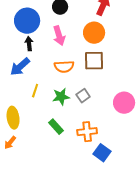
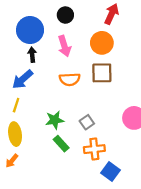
yellow line: (35, 91) -> (16, 105), moved
gray square: (83, 96) -> (87, 122), moved
green star: (61, 97) -> (55, 120), moved

